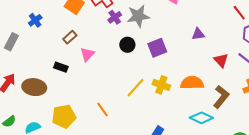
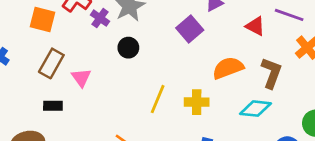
brown rectangle: (70, 37) -> (51, 63), size x1.5
purple square: (157, 48) -> (190, 29), moved
yellow cross: (161, 85) -> (197, 102), moved

